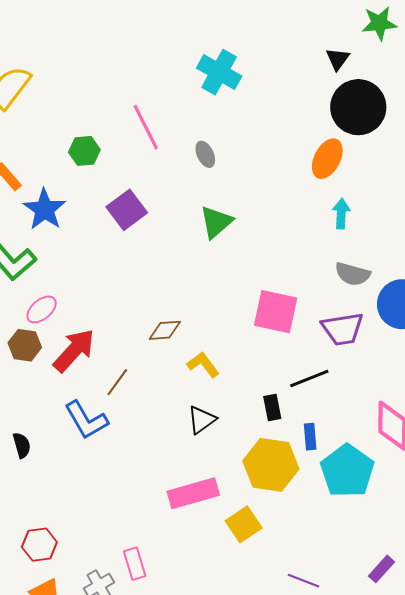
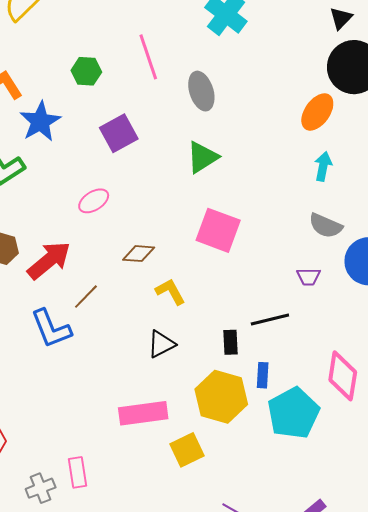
gray ellipse: (205, 154) -> (201, 91), size x1.5
pink ellipse: (42, 309) -> (94, 201), moved
pink square: (276, 312) -> (218, 230), moved
purple trapezoid: (343, 329) -> (309, 277), size x0.6

